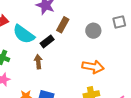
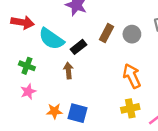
brown rectangle: (63, 25) -> (106, 33), moved
orange arrow: (93, 67) -> (132, 76), turned -125

